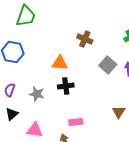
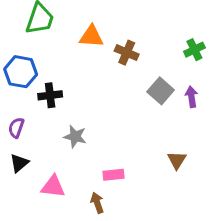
orange triangle: (60, 63) -> (91, 36), moved
black cross: (66, 86) -> (50, 95), moved
gray star: (37, 94) -> (75, 137), moved

